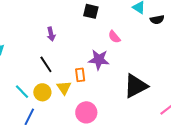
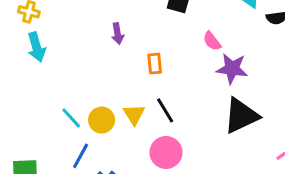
purple star: (99, 60) -> (232, 69), moved
black line: (46, 64) -> (165, 110), moved
orange rectangle: (80, 75) -> (155, 64), moved

